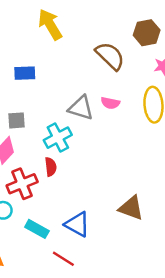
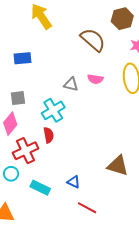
gray triangle: (81, 108) -> (71, 84), size x0.7
blue triangle: (77, 224) -> (74, 182), size x0.6
red line: (63, 259) -> (87, 208), moved

